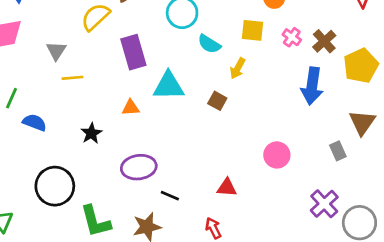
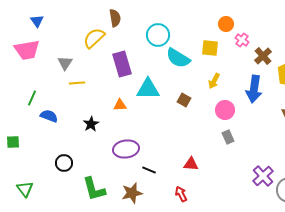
pink cross: (292, 37) -> (242, 40), moved
cyan semicircle: (209, 44) -> (178, 58), size x1.4
yellow arrow: (238, 68) -> (214, 81), moved
gray rectangle: (338, 151) -> (228, 137), moved
pink circle: (277, 155) -> (225, 110), moved
black circle: (55, 186) -> (64, 163), size x0.6

